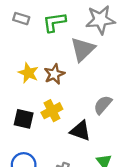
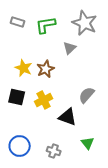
gray star: (100, 20) -> (85, 23), turned 30
gray triangle: (83, 49) -> (70, 48), size x0.6
black square: (24, 119) -> (17, 97), moved

